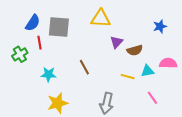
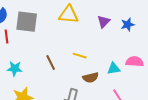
purple triangle: (116, 42) -> (104, 22), moved
brown semicircle: (135, 50) -> (91, 78), moved
yellow line: (128, 77) -> (80, 56), moved

